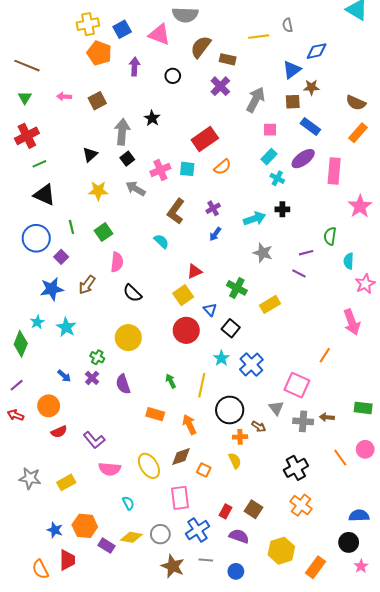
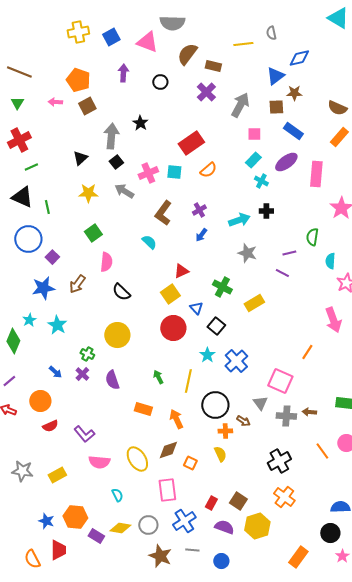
orange pentagon: (99, 53) -> (78, 80), moved
black triangle: (44, 195) -> (22, 197), moved
green line: (71, 227) -> (47, 207), moved
yellow hexagon: (281, 551) -> (257, 526), moved

